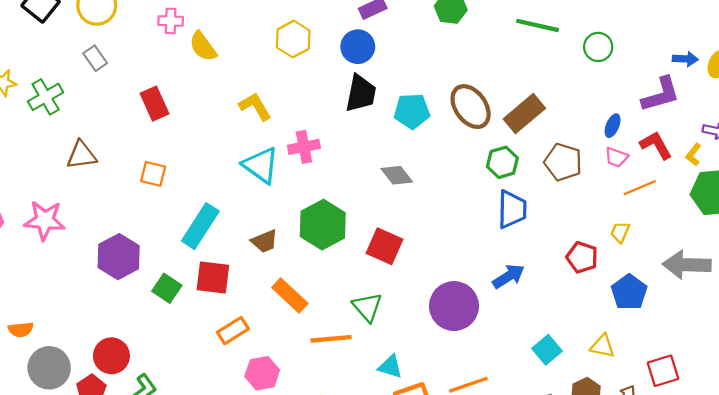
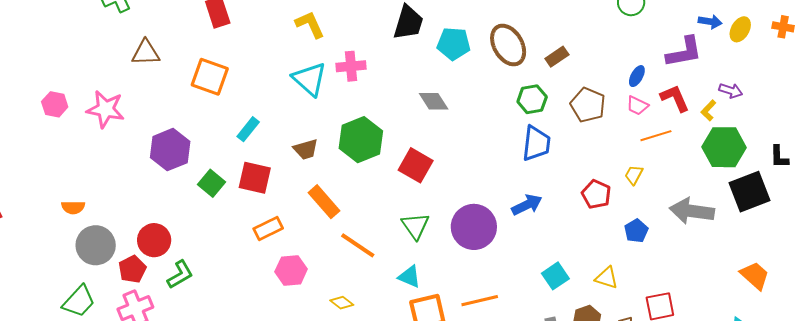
brown rectangle: (524, 114) -> (557, 57), size x0.6
orange square: (153, 174) -> (210, 77), size x1.5
cyan rectangle: (200, 226) -> (248, 129), size x0.6
blue pentagon: (629, 292) -> (636, 231), size x0.7
green triangle: (367, 307) -> (415, 226), moved
orange line: (331, 339) -> (358, 245), turned 33

